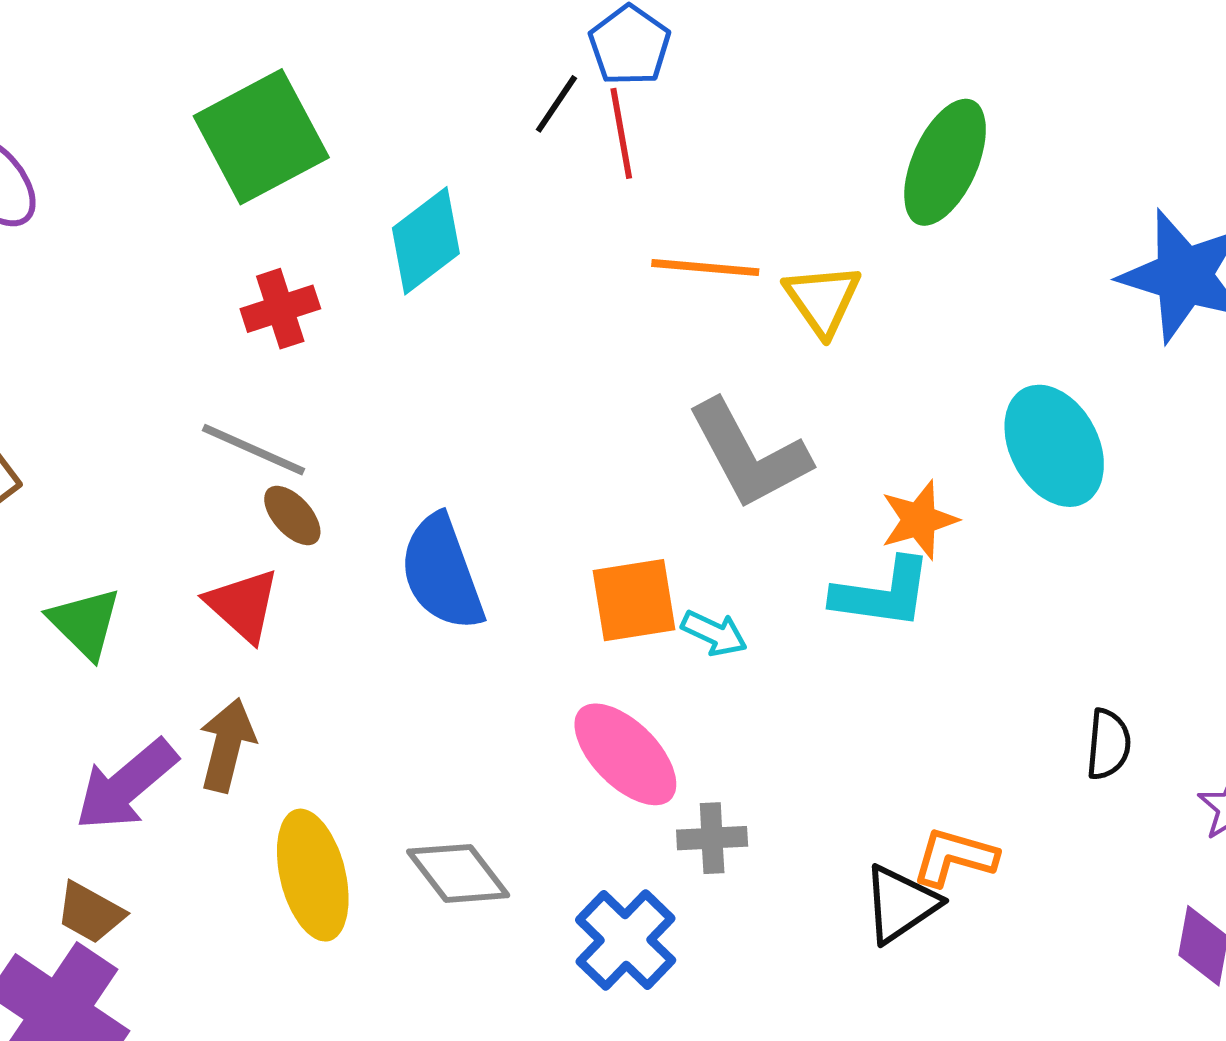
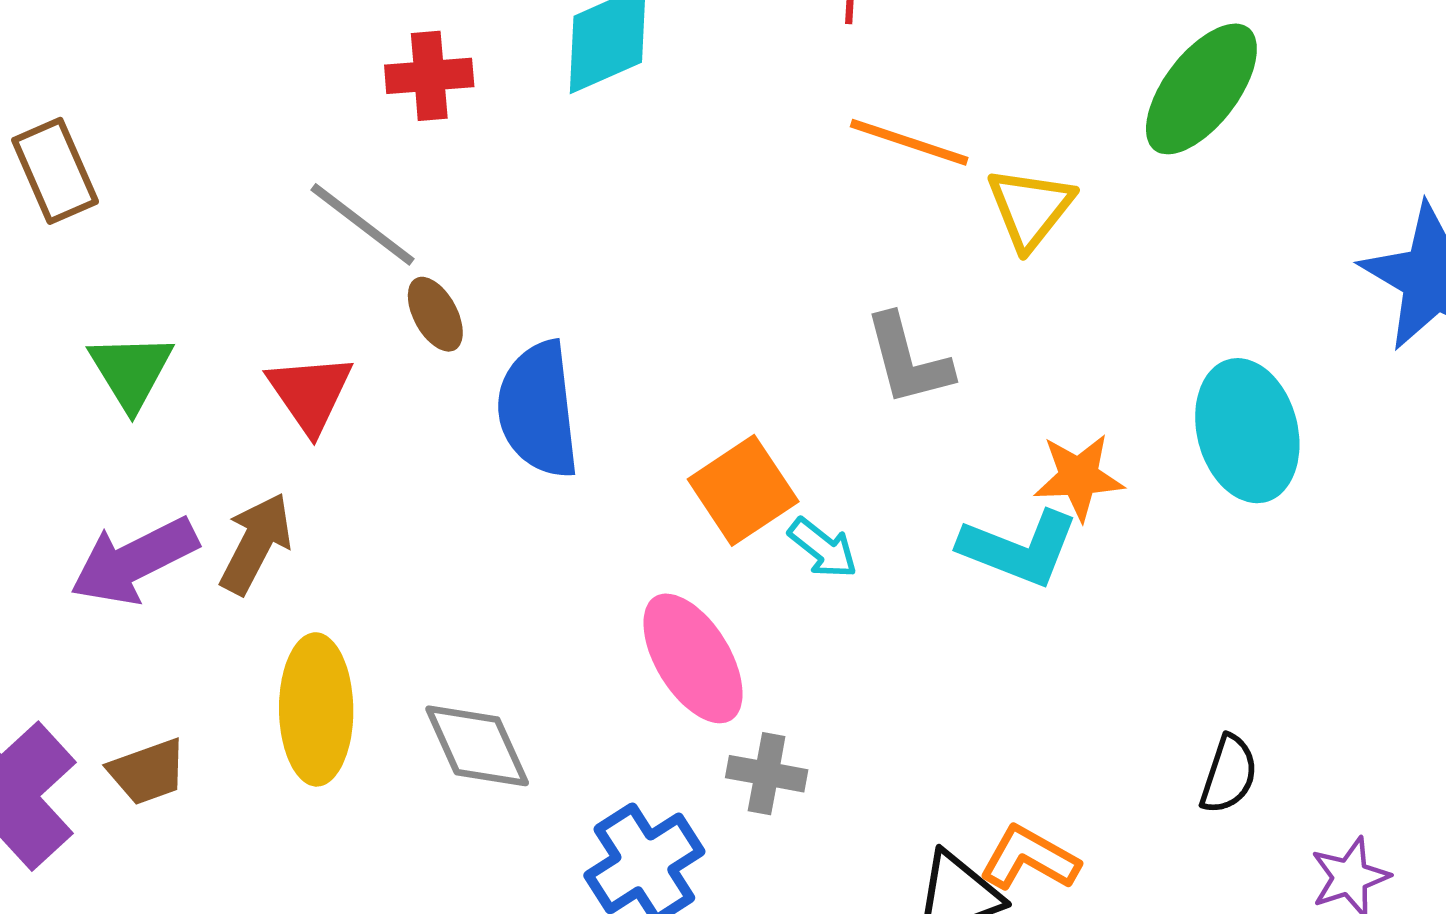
gray L-shape: (749, 454) -> (908, 360), size x0.7
brown ellipse: (292, 515) -> (435, 314), moved
orange square: (634, 600) -> (743, 490), turned -38
brown trapezoid: (90, 913) -> (148, 772), moved, turned -62

